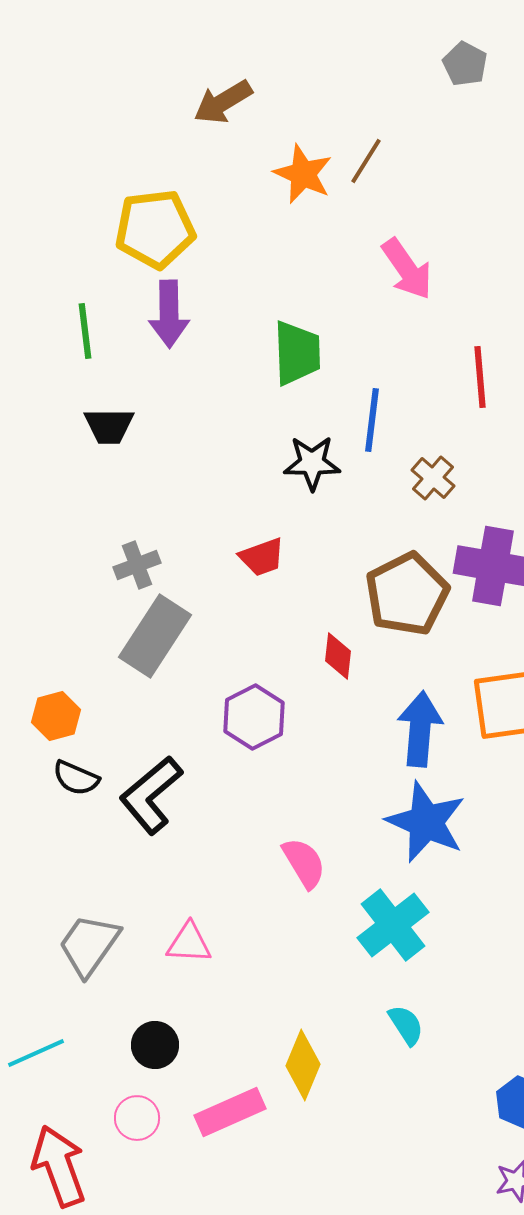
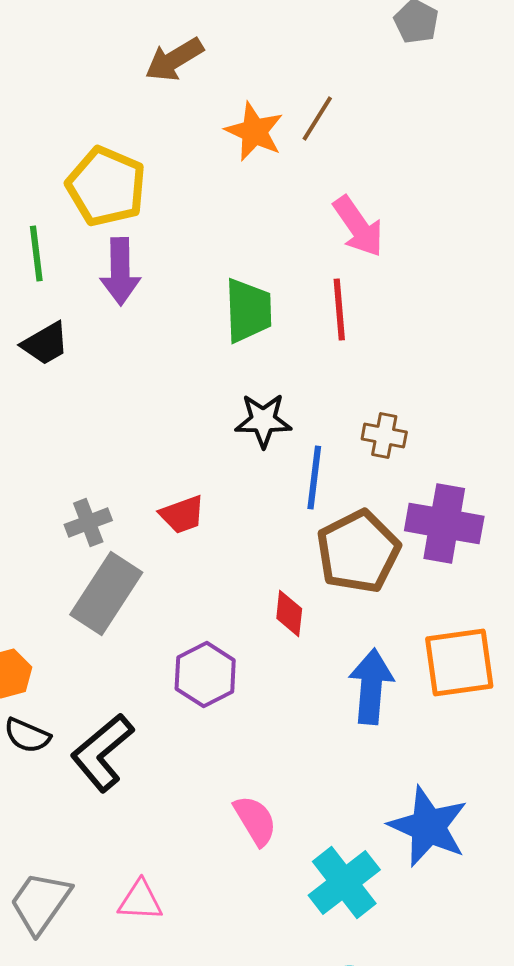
yellow pentagon: (155, 229) -> (106, 186), turned 30
green line: (85, 331) -> (36, 254), moved
red line: (480, 377) -> (339, 310), moved
blue line: (372, 420) -> (314, 478), moved
black trapezoid: (109, 426) -> (45, 344), moved, turned -30
brown cross: (433, 478) -> (384, 436), turned -30
red trapezoid: (262, 557) -> (182, 514), moved
blue star: (426, 822) -> (428, 826), moved

